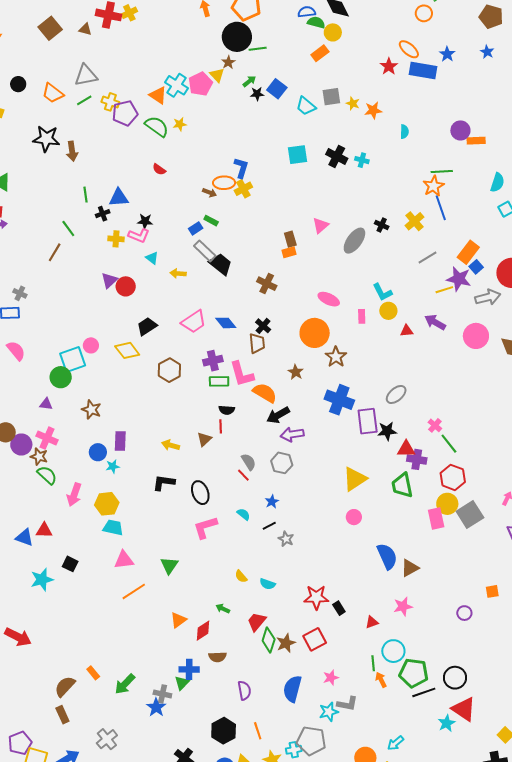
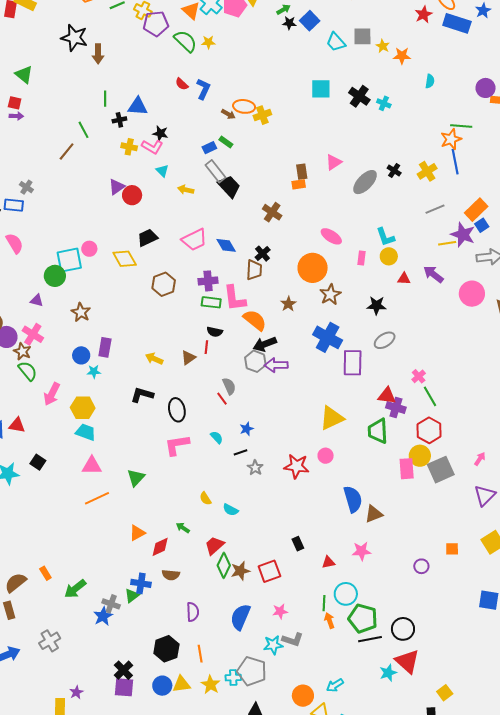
blue L-shape: (241, 168) -> (203, 89), moved
black star: (387, 431) -> (377, 305), moved
gray hexagon: (282, 463) -> (255, 361), moved
red star: (316, 597) -> (297, 466), moved

